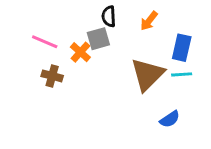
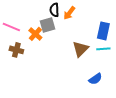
orange arrow: (149, 21) -> (69, 13), moved
brown triangle: (147, 74) -> (80, 49), size x0.7

